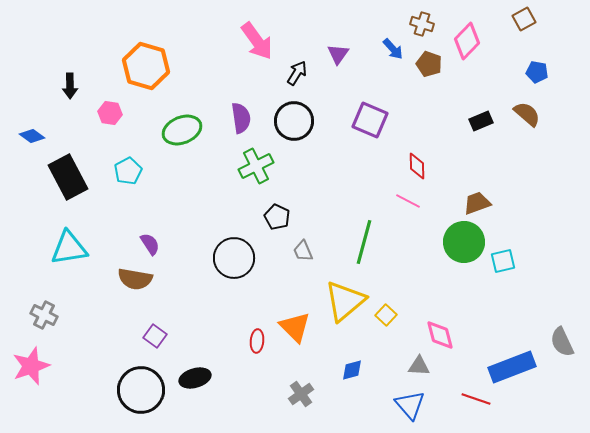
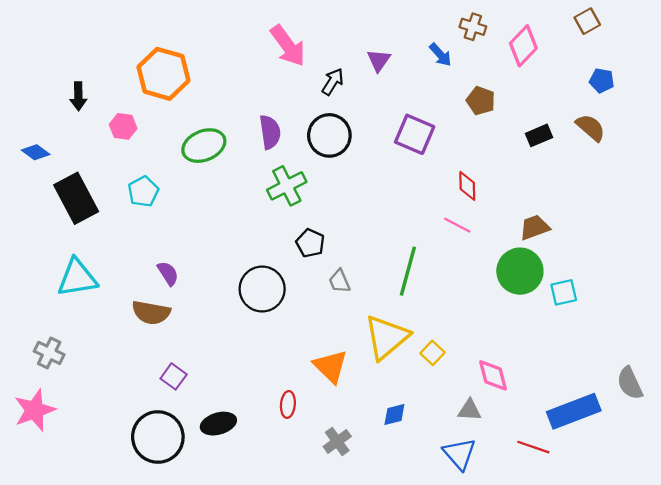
brown pentagon: (429, 64) -> (481, 101), moved
red ellipse: (257, 341) -> (288, 404), moved

